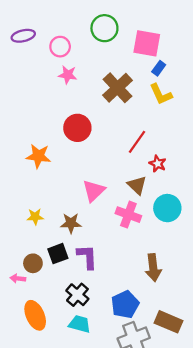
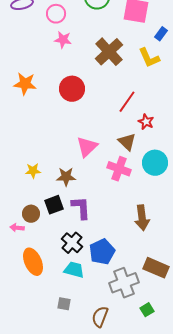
blue rectangle: (159, 68) -> (161, 34), moved
orange star: (38, 156) -> (25, 84), moved
blue pentagon: (125, 304) -> (102, 252), moved

